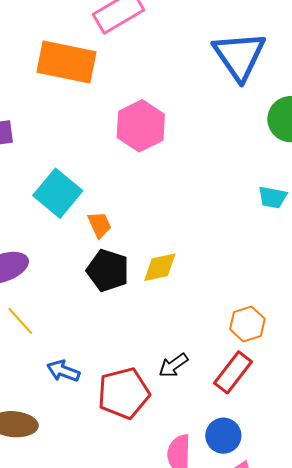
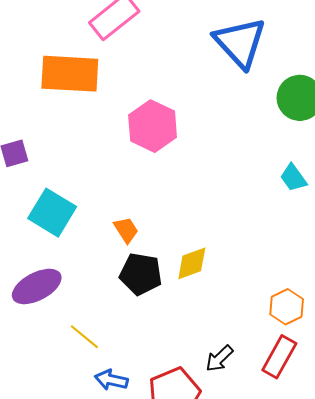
cyan square: (58, 193) -> (52, 213), moved
cyan trapezoid: (273, 197) -> (293, 178), turned 52
yellow line: (20, 321) -> (84, 337), moved

